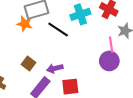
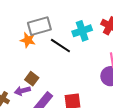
purple arrow: (55, 68) -> (22, 91), moved

